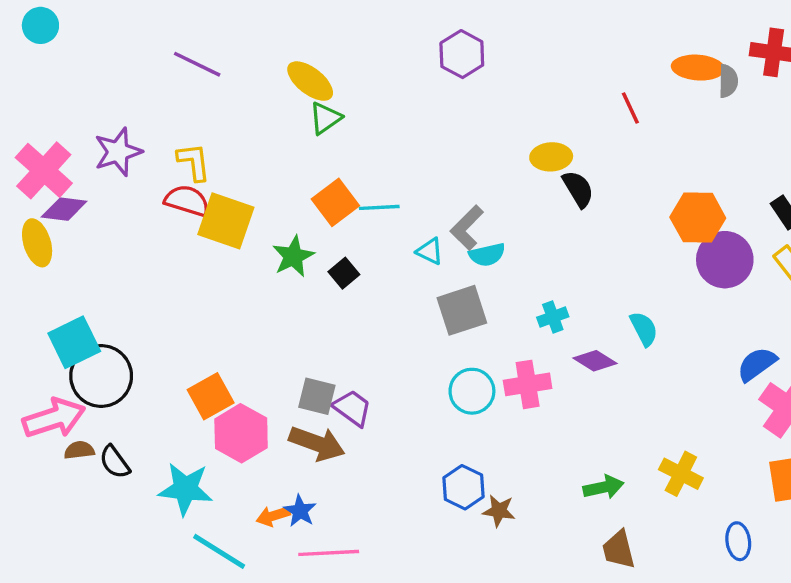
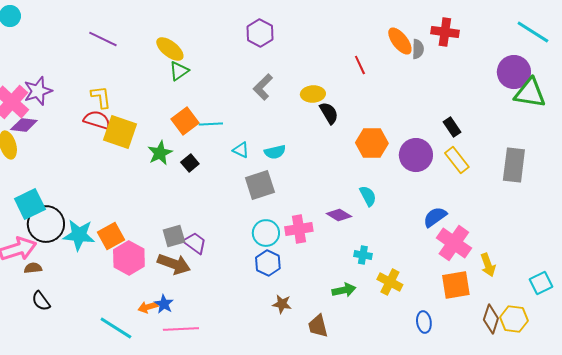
orange ellipse: (698, 68) -> (400, 41), turned 48
purple star: (118, 152) -> (38, 91), moved
orange hexagon: (698, 218) -> (372, 143), moved
gray L-shape: (467, 228) -> (263, 87), moved
cyan cross: (553, 317) -> (363, 255), moved, turned 30
gray square: (317, 396) -> (174, 236), turned -30
black semicircle: (115, 462) -> (41, 301), moved
blue hexagon: (464, 487) -> (268, 263), moved
cyan star: (185, 489) -> (79, 235), moved
brown trapezoid: (619, 550) -> (318, 326), moved

